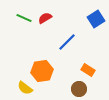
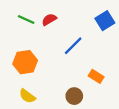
orange hexagon: (42, 71) -> (25, 62), moved
brown circle: (79, 89) -> (74, 96), moved

